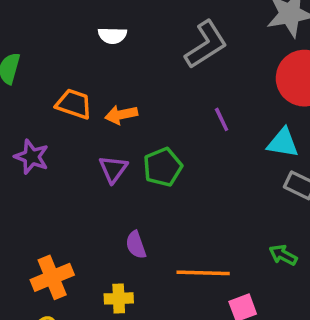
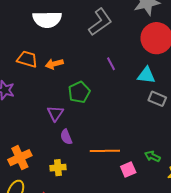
white semicircle: (112, 35) -> (47, 19), size x1.8
purple triangle: (113, 169) -> (55, 113), moved
green arrow: (283, 255) -> (152, 156), moved

